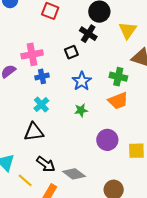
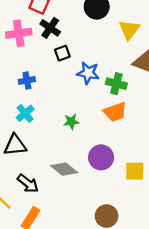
black cross: (88, 34) -> (50, 28), moved
pink cross: (32, 54) -> (19, 33), moved
blue star: (82, 81) -> (88, 73), moved, turned -30
gray diamond: (74, 174) -> (64, 169), moved

